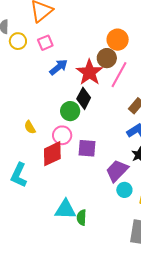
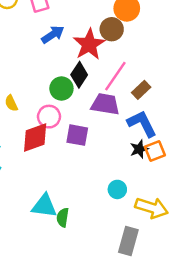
pink line: (119, 75) -> (115, 76), moved
purple trapezoid: (117, 171) -> (105, 104), moved, turned 50

